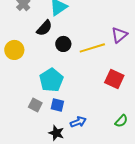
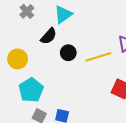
cyan pentagon: (51, 80) -> (31, 90), moved

